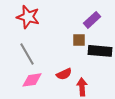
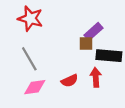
purple rectangle: (92, 20) -> (94, 32), moved
red arrow: (82, 87) -> (96, 77), moved

